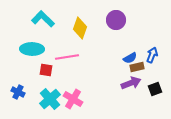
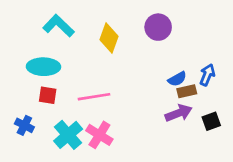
pink line: (67, 57) -> (94, 97), moved
red square: (46, 70) -> (48, 95), moved

